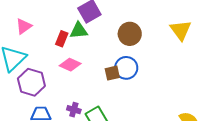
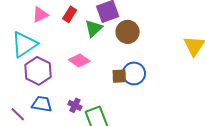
green triangle: (79, 31) -> (94, 28), turned -48
brown circle: (130, 34) -> (128, 32), moved
red rectangle: (62, 39) -> (70, 14), moved

